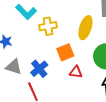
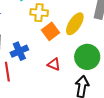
orange square: (65, 52) -> (50, 31), moved, turned -30

